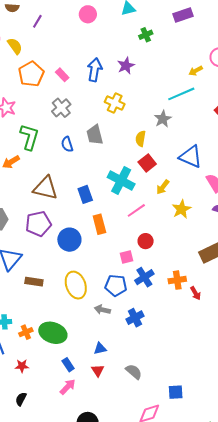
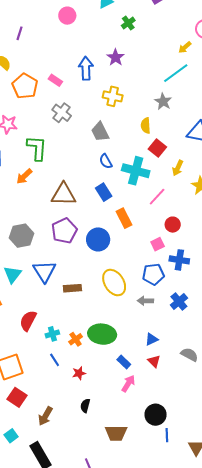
blue semicircle: (67, 144) -> (106, 161), moved
blue cross: (144, 277) -> (179, 260), turned -36

